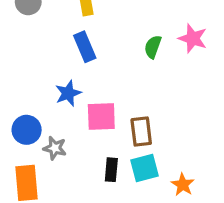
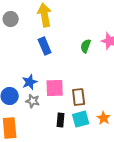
blue star: (68, 93) -> (30, 82), moved
gray star: (55, 148) -> (33, 101), moved
orange star: (183, 185) -> (104, 118), moved

